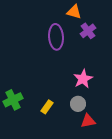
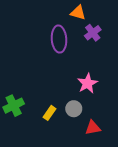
gray circle: (78, 104) -> (74, 109), moved

